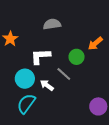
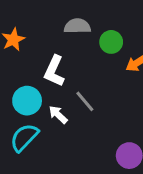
white L-shape: (40, 56) -> (54, 71), turned -70
green circle: (77, 57) -> (111, 42), moved

